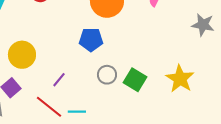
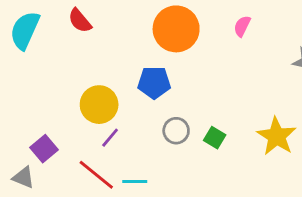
yellow circle: (22, 55) -> (99, 105), moved
green square: (135, 80) -> (215, 138), size x0.7

